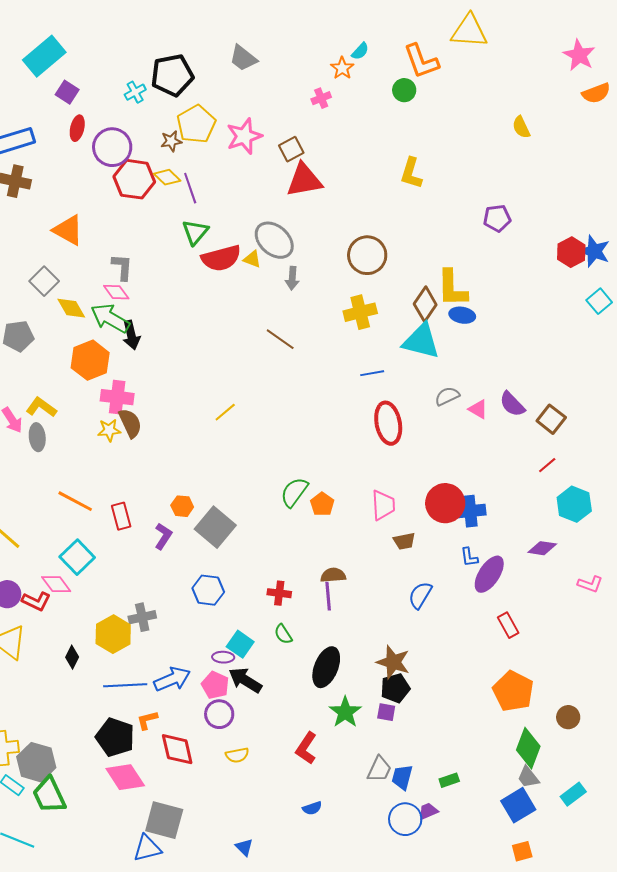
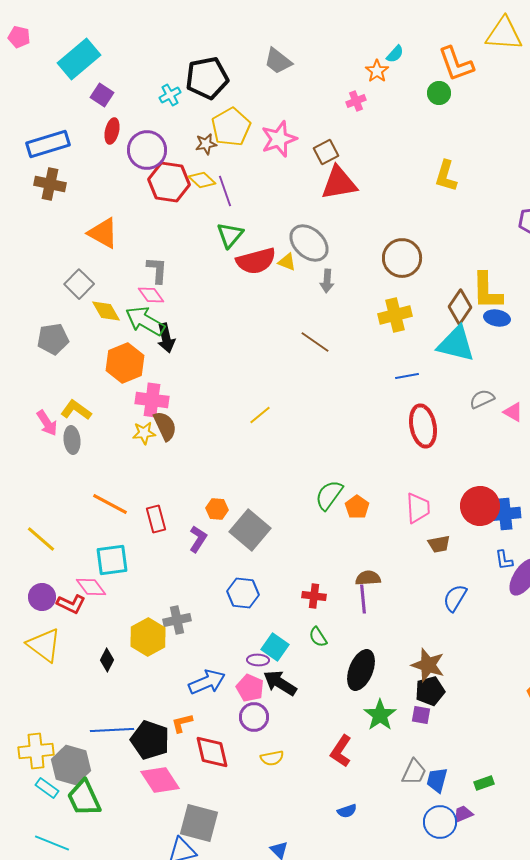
cyan square: (77, 557) -> (112, 560), turned 36
blue line: (125, 685) -> (112, 730), moved

